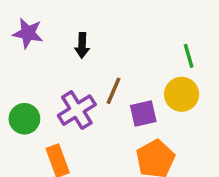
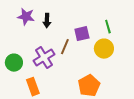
purple star: (28, 33) -> (26, 17), moved
purple square: (143, 114) -> (82, 34), moved

